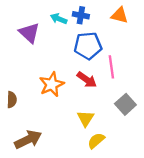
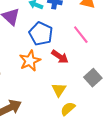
blue pentagon: (88, 46) -> (41, 34), moved, turned 30
pink line: (111, 67) -> (81, 35), moved, turned -30

